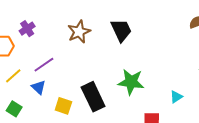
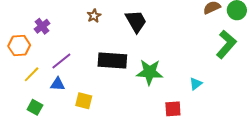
brown star: (79, 32) -> (94, 16), moved, size x0.6
blue triangle: (39, 87) -> (58, 84), turned -35
black rectangle: (93, 97) -> (112, 61), moved, turned -56

